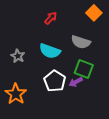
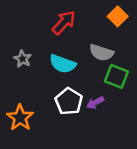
red arrow: (51, 18) -> (64, 23), size x1.5
gray star: (18, 56) -> (23, 59), moved
green square: (84, 69) -> (116, 76), moved

